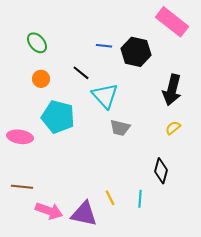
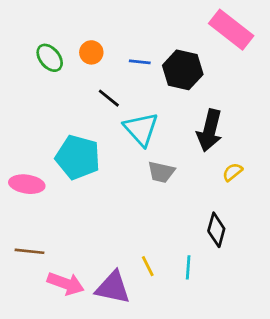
orange circle: (41, 79) -> (91, 52), moved
black arrow: (172, 90) -> (210, 130), moved

